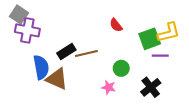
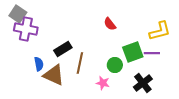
green square: (150, 39) -> (133, 52), moved
brown line: (86, 54) -> (80, 63), moved, turned -65
blue semicircle: (41, 67) -> (39, 64), size x0.6

